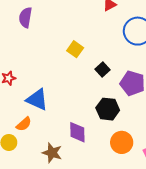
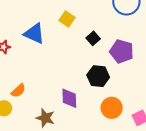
blue triangle: (37, 99) -> (34, 34), moved

